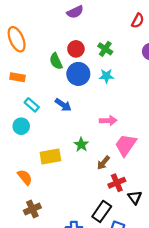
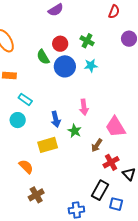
blue arrow: (63, 105) -> (56, 119), moved, turned 49
pink arrow: (108, 121) -> (84, 107), moved, turned 91
pink trapezoid: (126, 145) -> (115, 127), turned -60

